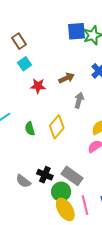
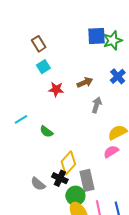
yellow diamond: (57, 127) -> (68, 163), moved
green semicircle: (30, 129) -> (46, 132), turned -40
gray rectangle: (72, 176) -> (87, 180), turned 40

